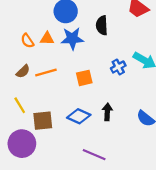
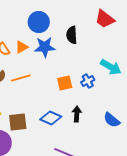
orange triangle: (47, 39) -> (22, 47), turned -32
blue cross: (118, 67) -> (88, 81), moved
orange square: (84, 78) -> (65, 83), moved

